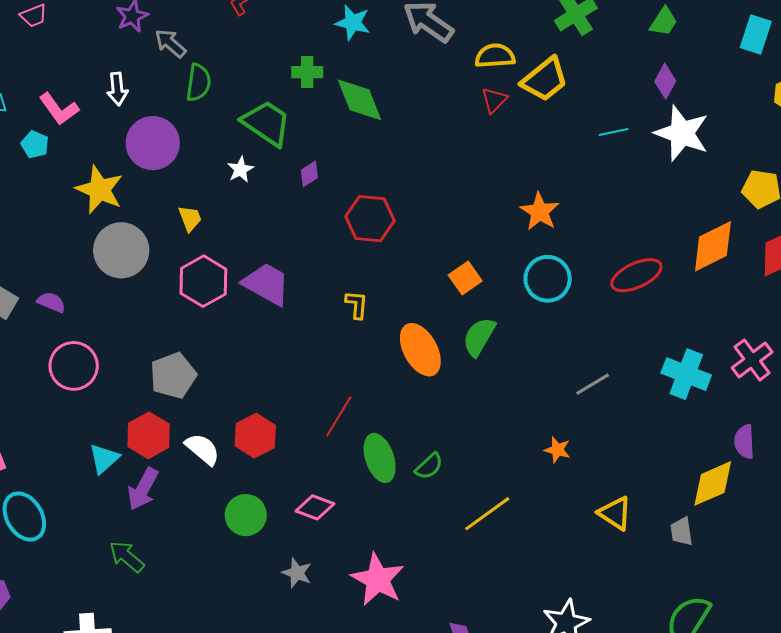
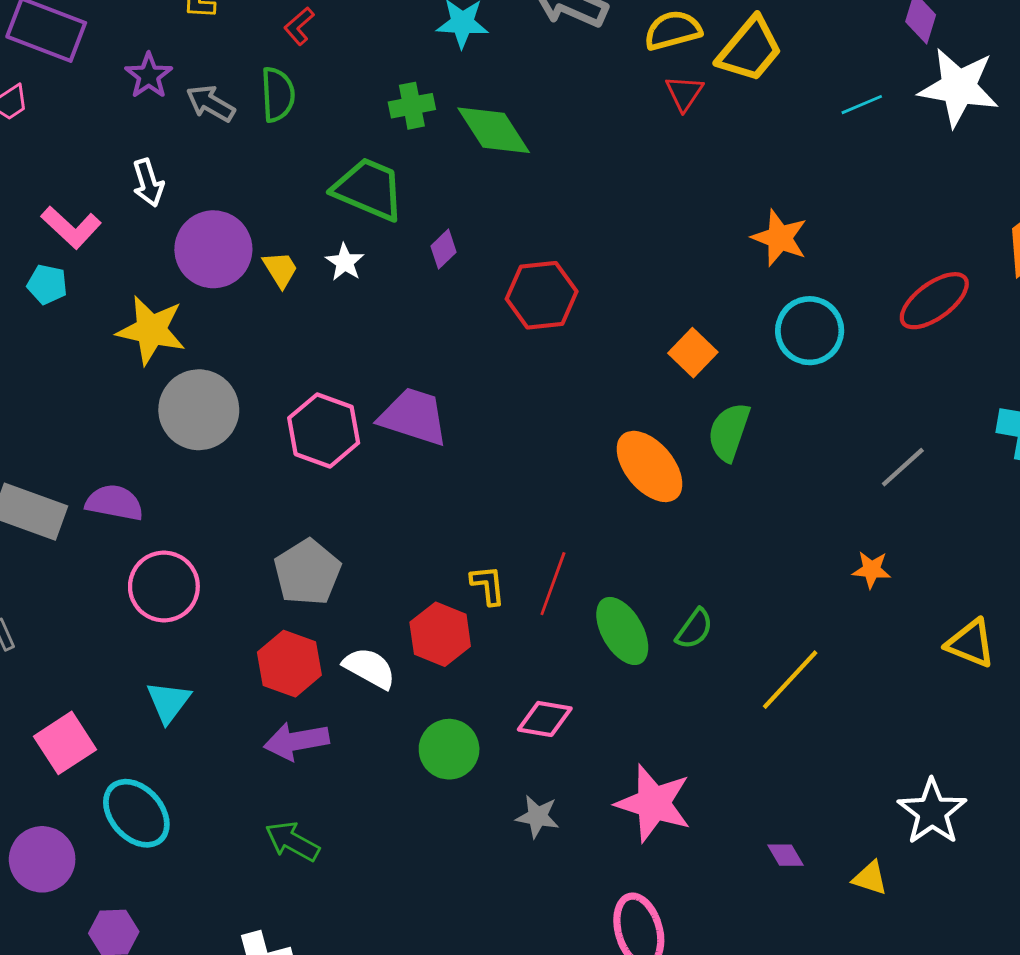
green semicircle: (198, 83) -> (278, 94), moved
yellow trapezoid: (190, 218) -> (280, 269), moved
purple semicircle: (51, 302) -> (114, 503), size x1.4
yellow L-shape: (357, 305) -> (488, 585), moved
cyan triangle: (104, 459) -> (168, 702), moved
purple arrow: (143, 489) -> (296, 741), turned 63

